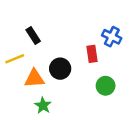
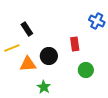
blue cross: (112, 37) -> (97, 21), moved
green star: (43, 105) -> (44, 87), moved

